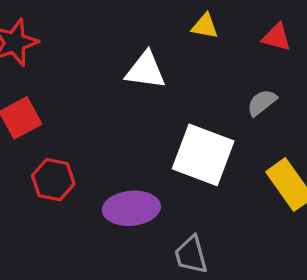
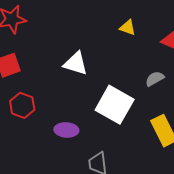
white triangle: (145, 70) -> (76, 63), moved
purple ellipse: (131, 208) -> (66, 130), size x0.7

